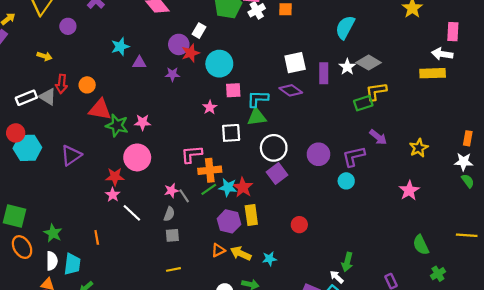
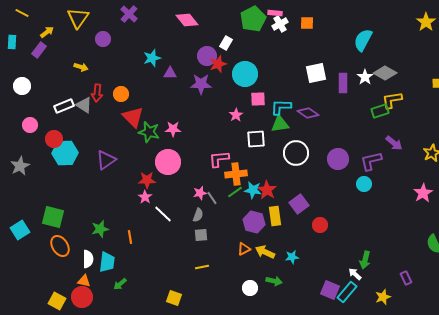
purple star: (172, 74) -> (201, 84), size x1.5
purple diamond: (291, 90) -> (308, 113), moved
red triangle: (100, 109) -> (133, 117), turned 35
purple square: (277, 173) -> (299, 204), moved
green star: (53, 233) -> (100, 229), moved, turned 30

